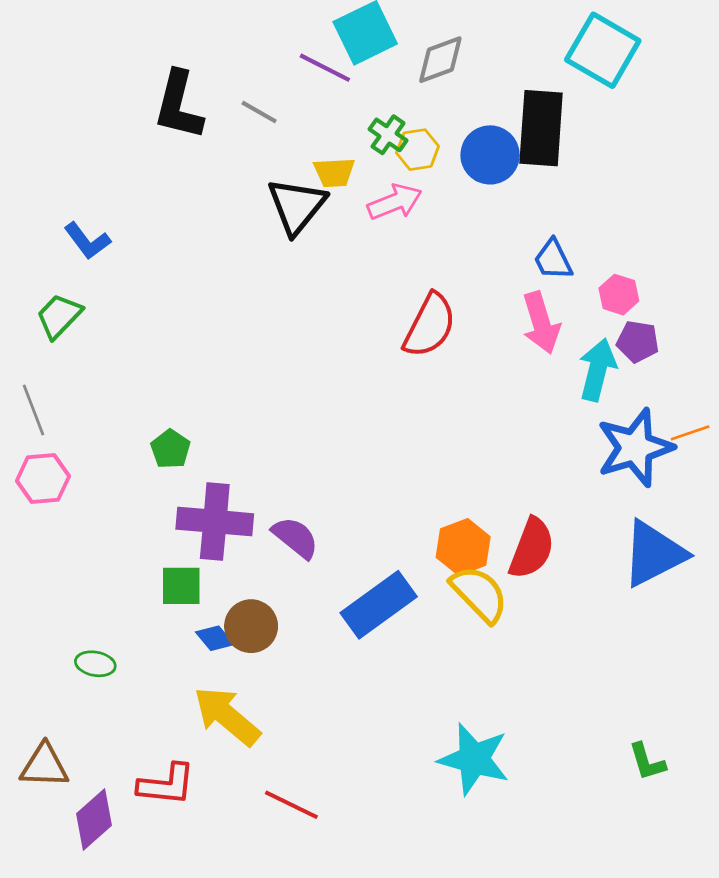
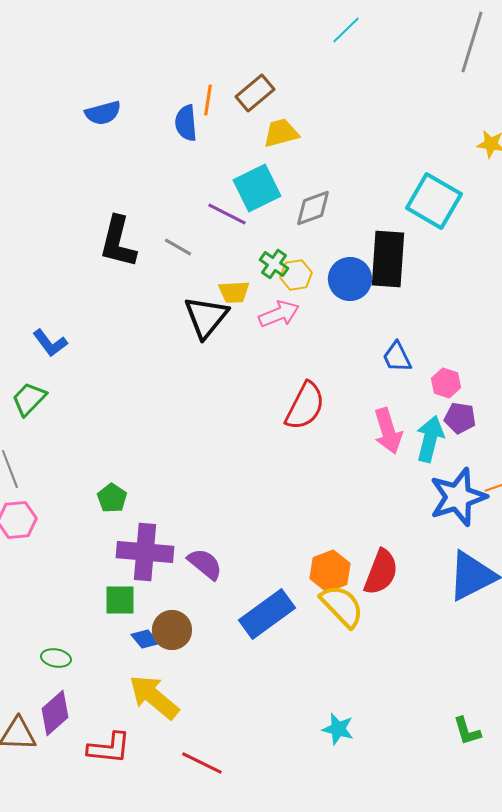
pink arrow: (541, 323) -> (388, 431), moved
cyan star: (474, 759) -> (338, 729), size x0.6
purple diamond: (94, 820) -> (55, 713), moved

